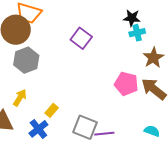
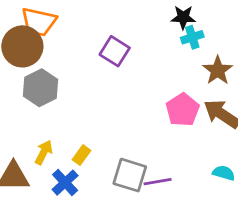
pink pentagon: (126, 84) -> (183, 110), turned 30
yellow arrow: (20, 98) -> (44, 152), moved

